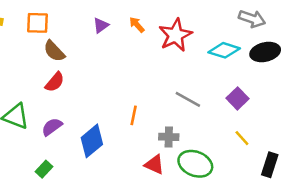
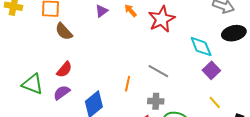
cyan diamond: (224, 50) -> (201, 47), moved, turned 50
red semicircle: (55, 82) -> (64, 69), moved
gray line: (188, 99) -> (158, 71), moved

